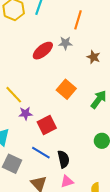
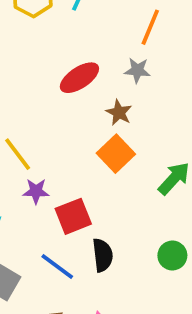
gray star: (65, 43) -> (137, 70), moved
brown star: (94, 57) -> (119, 113), moved
black semicircle: (63, 159) -> (103, 255), moved

